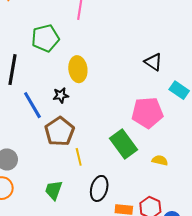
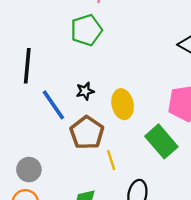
green pentagon: (45, 38) -> (86, 30), moved
yellow ellipse: (78, 69) -> (123, 104), moved

